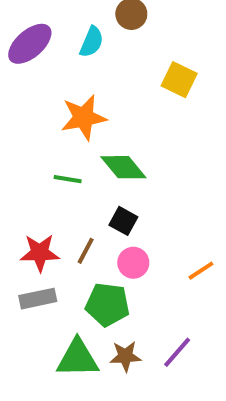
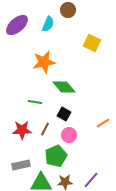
green line: (68, 179) -> (35, 102), moved
orange line: (201, 271) -> (103, 123), moved
gray rectangle: (38, 299) -> (21, 165), moved
green pentagon: (107, 304) -> (56, 156), turned -30

